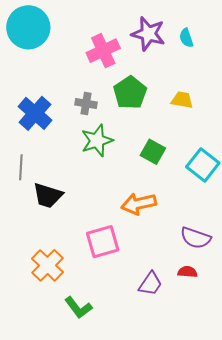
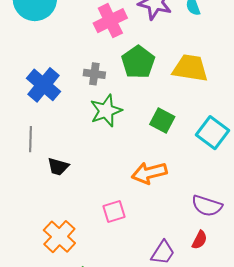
yellow trapezoid: (182, 100) -> (190, 68), size x1.6
black trapezoid: (48, 195) -> (58, 167), size x0.7
pink square: (103, 242) -> (114, 212), size x0.7
red semicircle: (187, 272) -> (200, 240), turned 114

